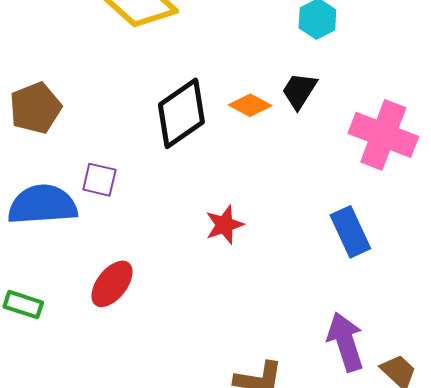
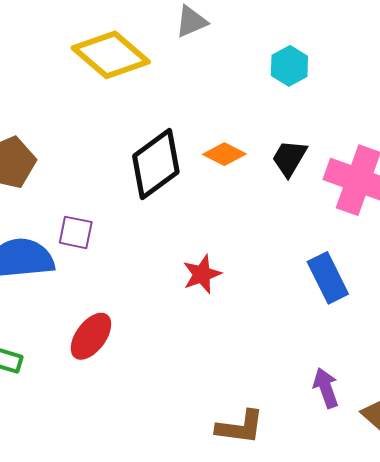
black trapezoid: (299, 91) -> (289, 158), moved
purple arrow: (345, 342) -> (326, 388), size x0.7

